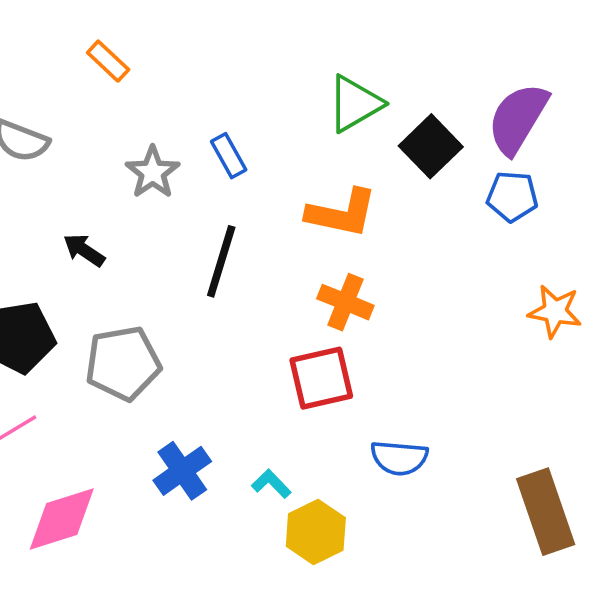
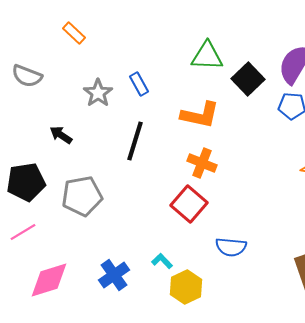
green triangle: (355, 104) -> (207, 56), turned 32
red square: (321, 378) -> (189, 204), turned -36
blue cross: (182, 471) -> (114, 275), moved

